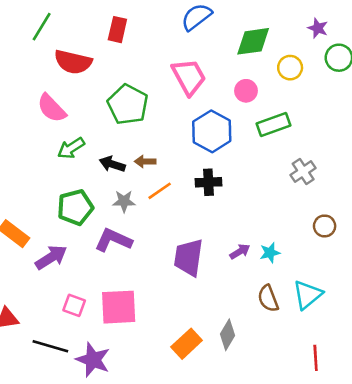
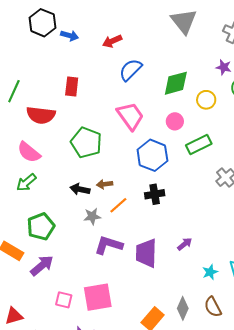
green arrow: (71, 148) -> (26, 182), moved
green pentagon: (75, 207) -> (41, 226), moved
purple L-shape: (113, 240) -> (109, 245), moved
cyan star: (270, 253) -> (210, 272), moved
brown semicircle: (268, 298) -> (213, 307), moved

